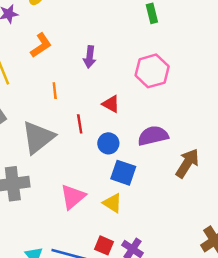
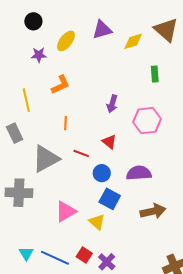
purple arrow: (90, 57) -> (112, 104), moved
red line: (80, 124) -> (81, 153), turned -70
brown arrow: (187, 163) -> (153, 211), moved, turned 35

